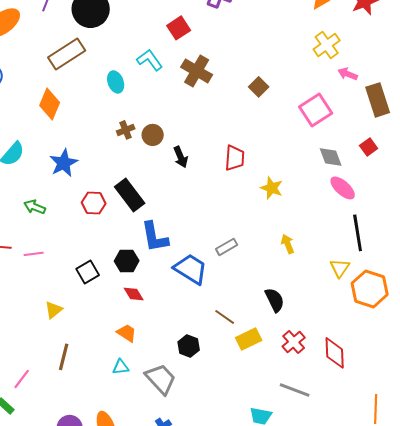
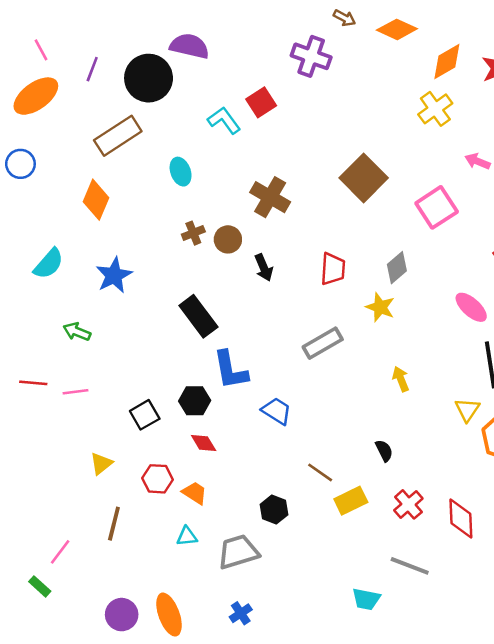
yellow cross: (327, 45) -> (435, 109), moved
cyan L-shape: (150, 60) -> (224, 120), moved
brown cross: (197, 71) -> (270, 197), moved
brown square: (259, 87) -> (364, 178), size x1.8
gray diamond: (331, 157) -> (397, 268), moved, turned 70
red hexagon: (94, 203) -> (157, 479), moved
gray rectangle: (227, 247) -> (323, 343), moved, size x1.4
blue trapezoid: (191, 269) -> (277, 411), size x0.7
black semicircle: (275, 300) -> (384, 451), size x0.7
gray trapezoid: (161, 379) -> (238, 552), turned -64

